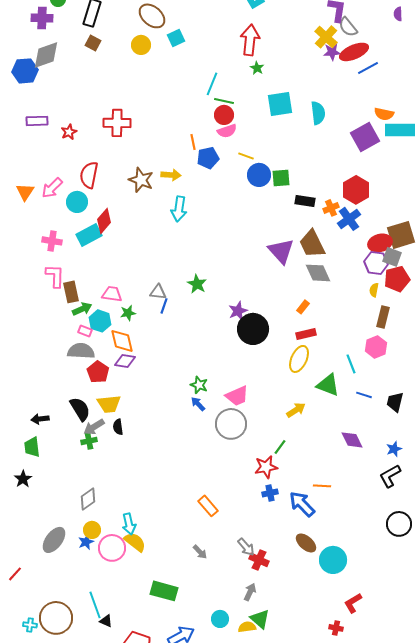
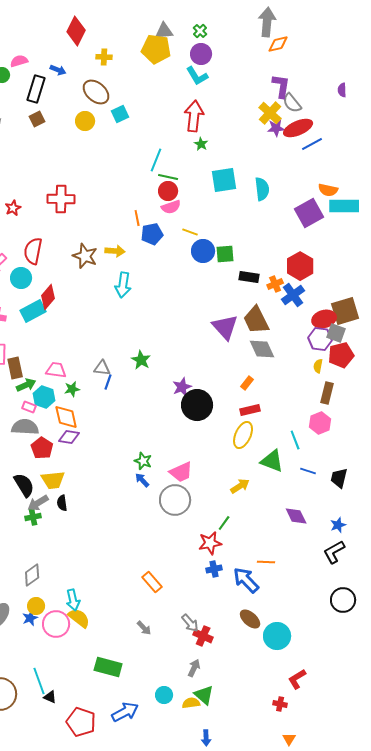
brown square: (93, 43) -> (37, 119), turned 35

